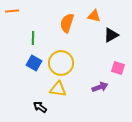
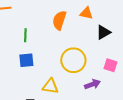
blue square: (34, 63) -> (26, 60), turned -35
yellow circle: (61, 63) -> (73, 60), moved

